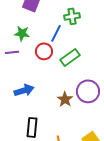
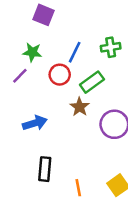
green cross: (72, 16) -> (111, 47), moved
purple line: (12, 52) -> (20, 76), turned -40
brown star: (65, 99) -> (80, 107), moved

